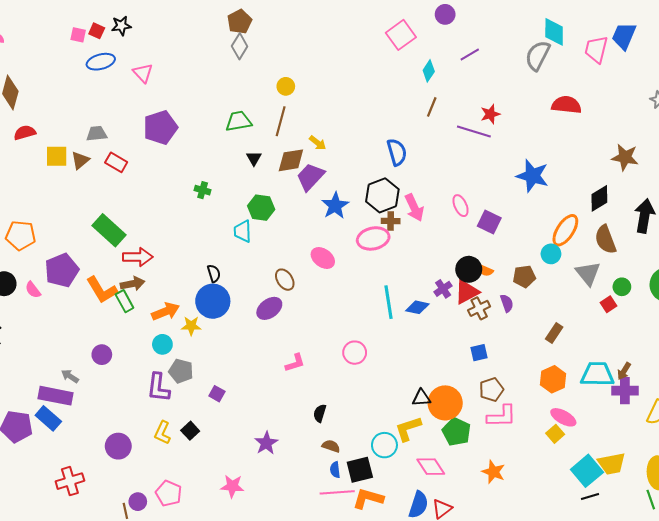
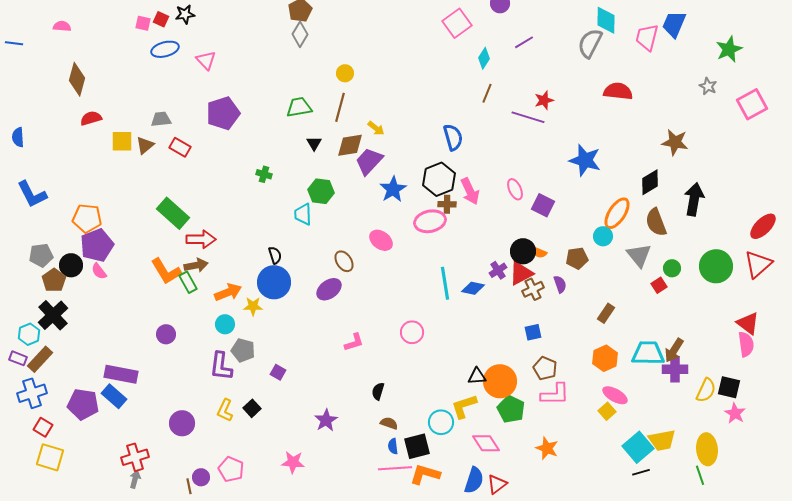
purple pentagon: (62, 270) -> (97, 245), moved
brown arrow: (624, 371) -> (674, 350), size x1.4
gray arrow: (70, 376) -> (135, 479), moved, turned 72
brown pentagon: (491, 390) -> (545, 368), turned -30

